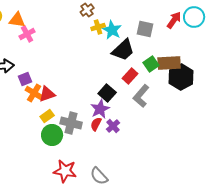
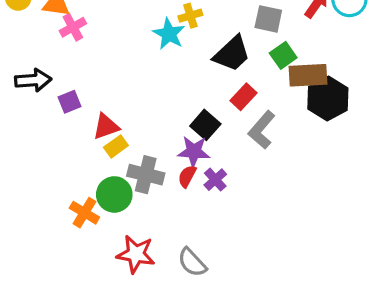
cyan star: (112, 30) -> (169, 34), moved
green square: (151, 64) -> (283, 55), moved
orange cross: (34, 93) -> (84, 213), moved
purple star: (100, 109) -> (194, 151), turned 30
yellow rectangle: (47, 116) -> (116, 146), moved

